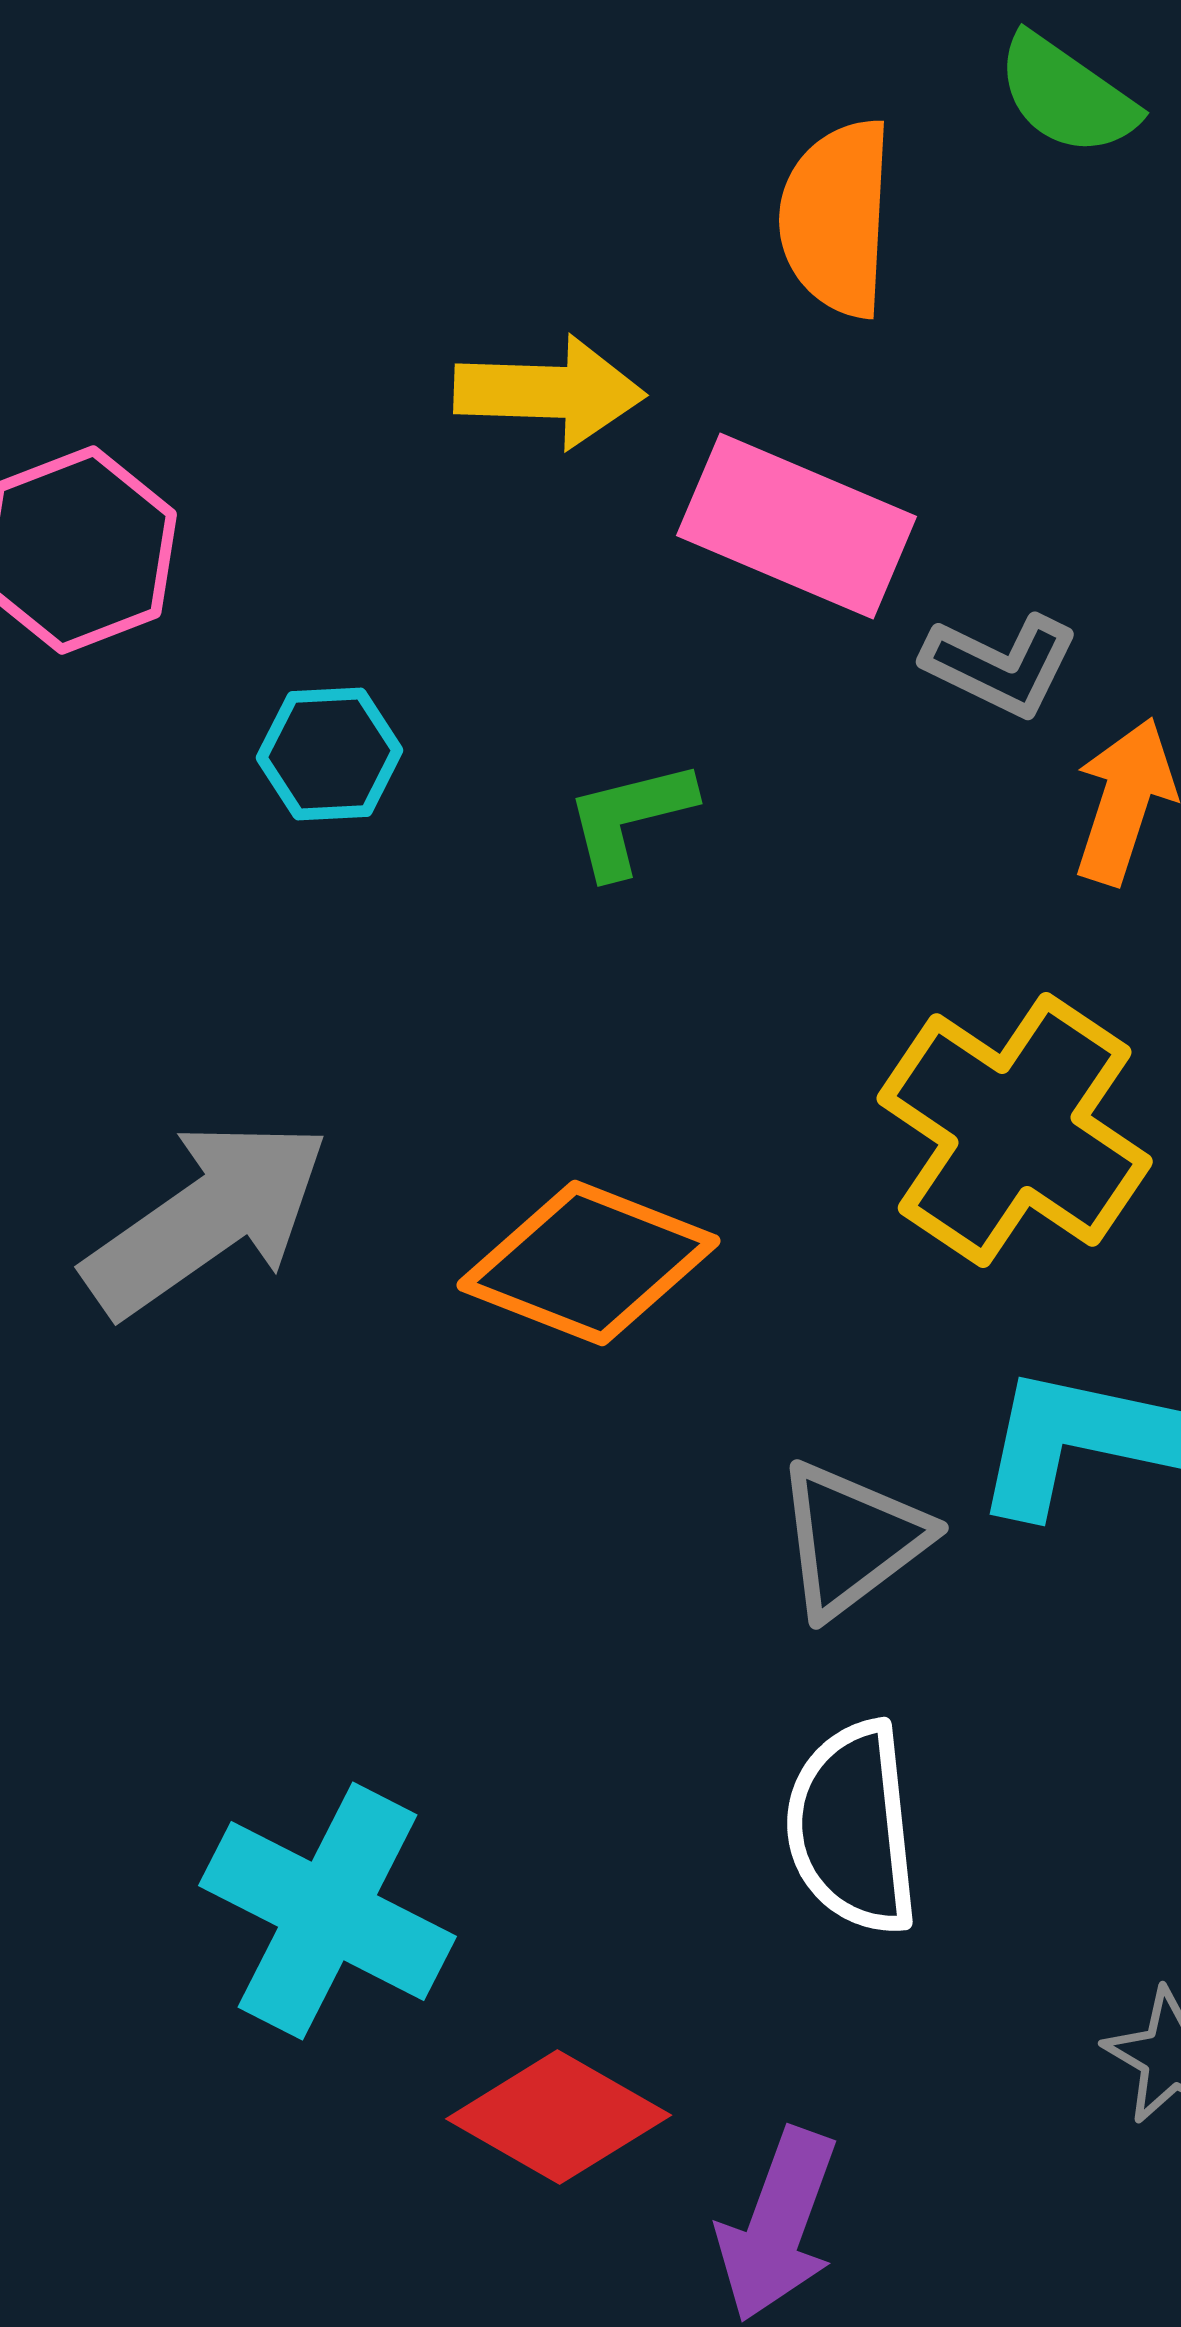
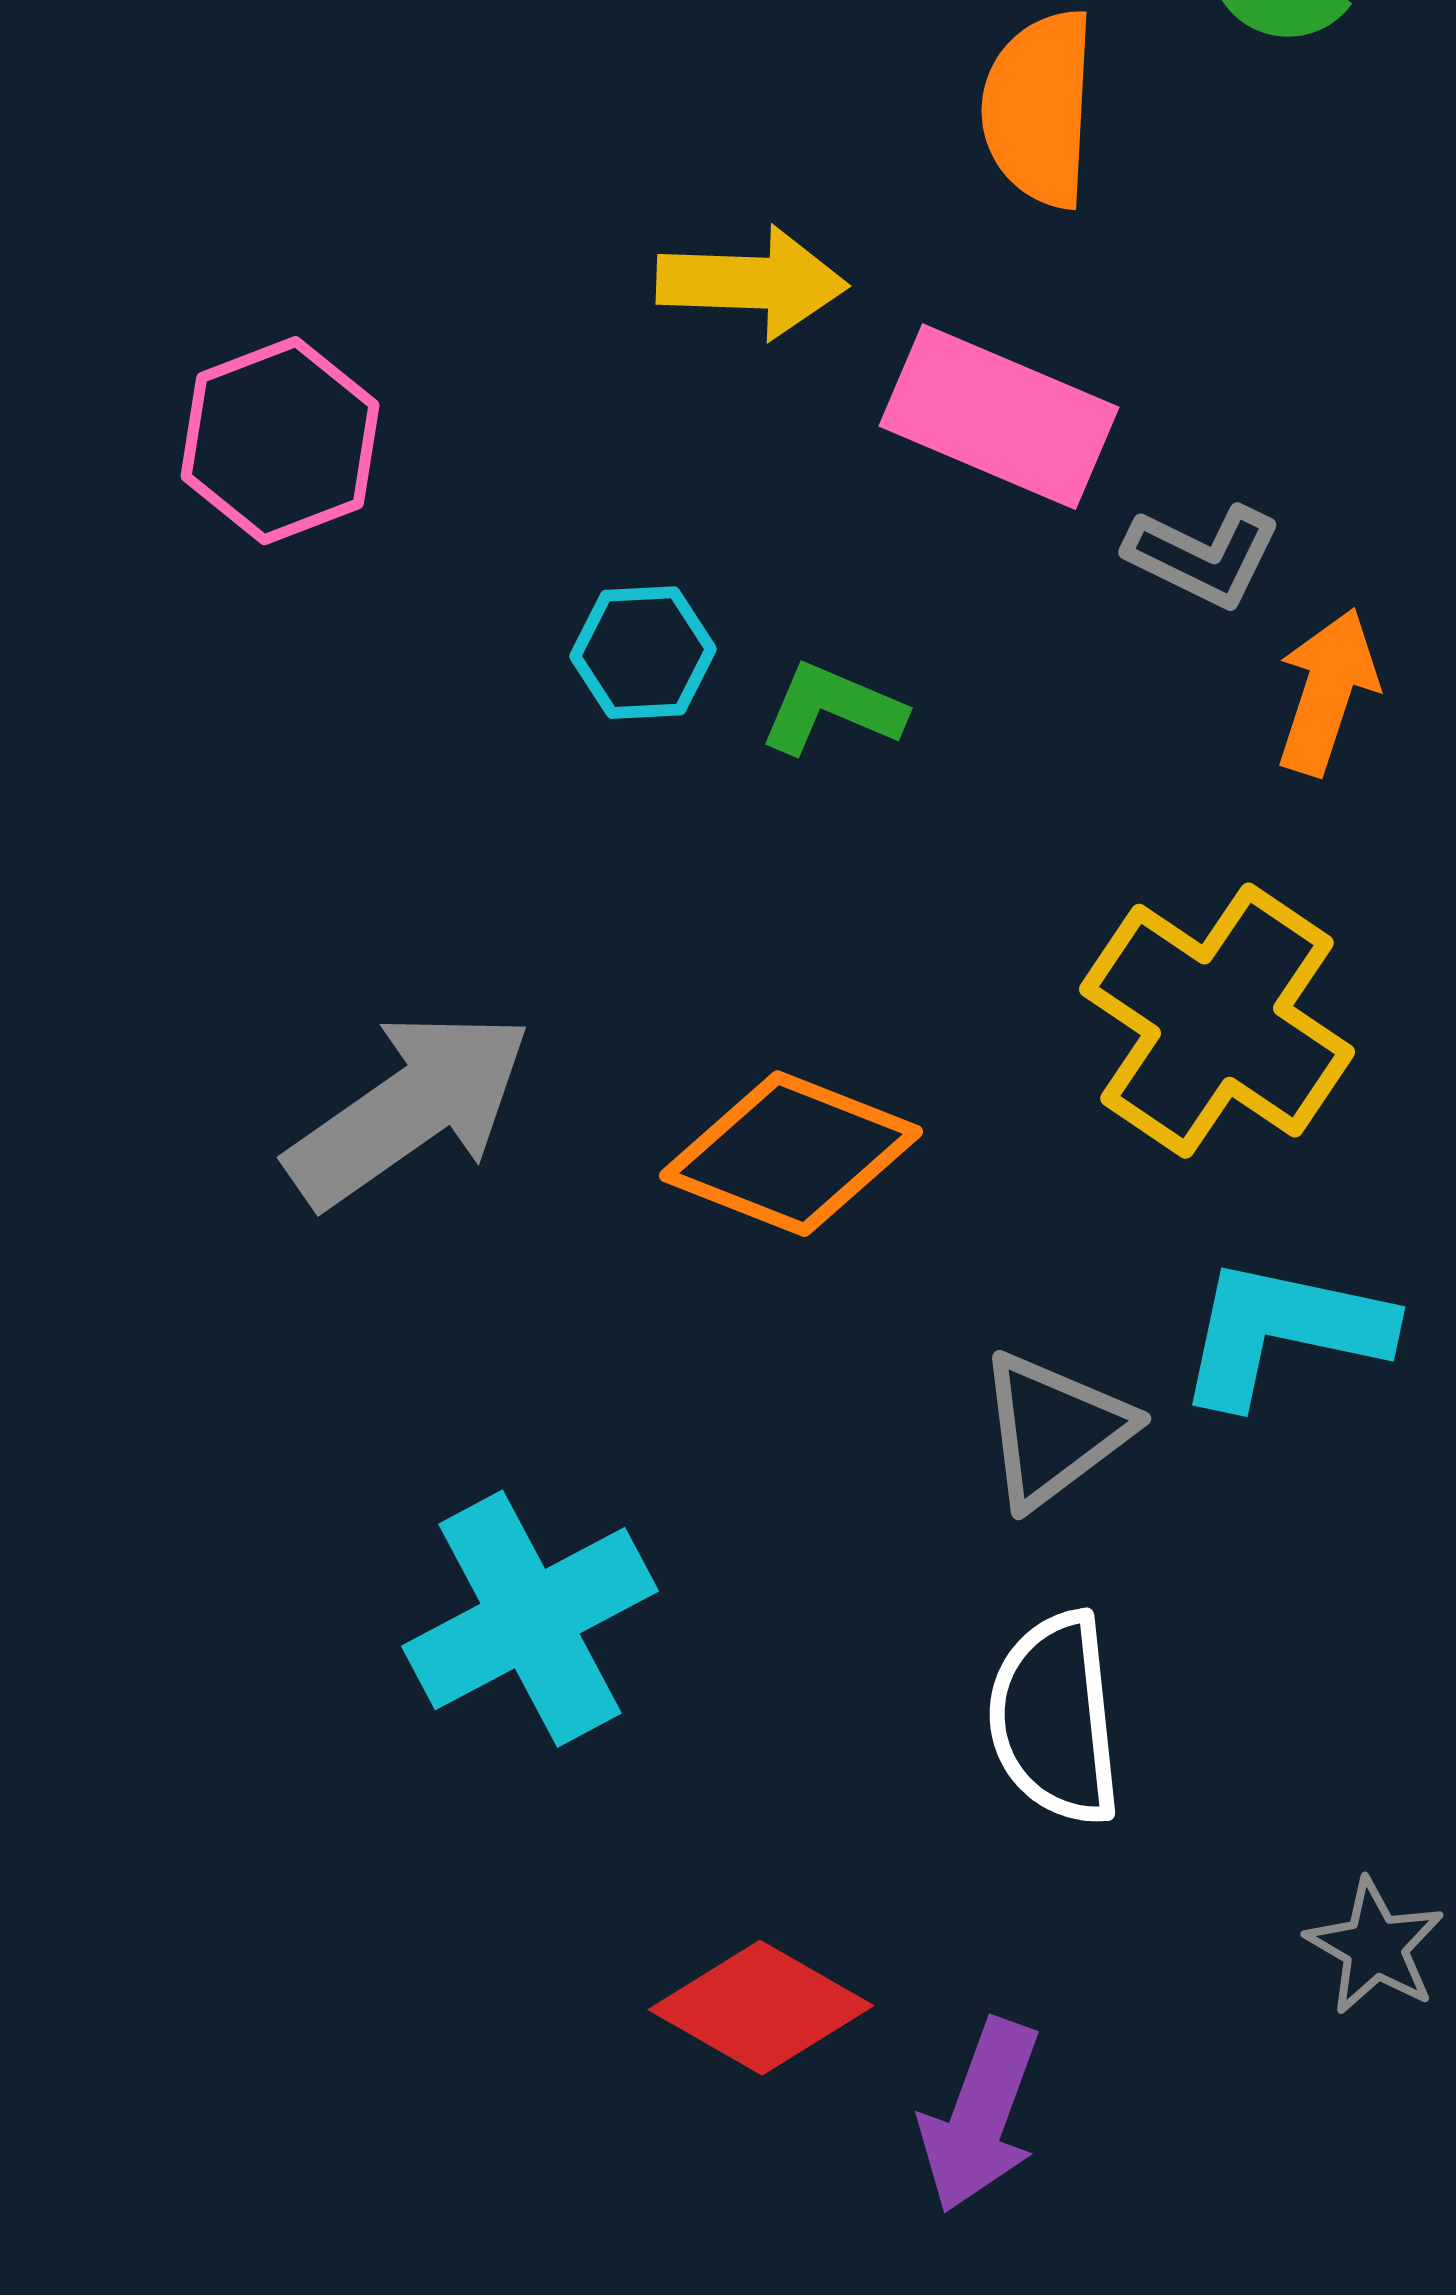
cyan hexagon: (330, 754) -> (643, 653), moved
green L-shape: (630, 818) -> (832, 709), turned 37
cyan cross: (328, 1911) -> (530, 1619), moved, turned 35

